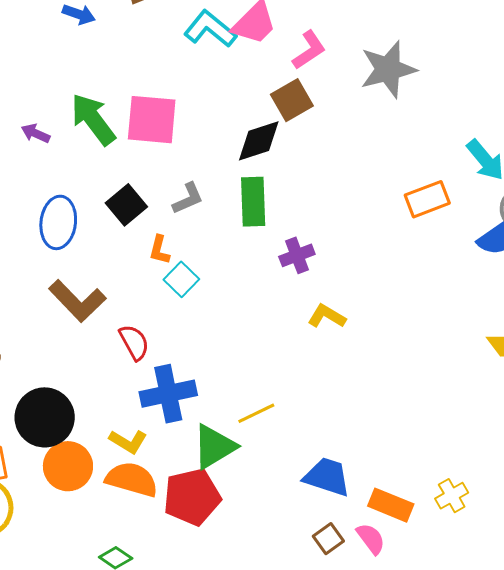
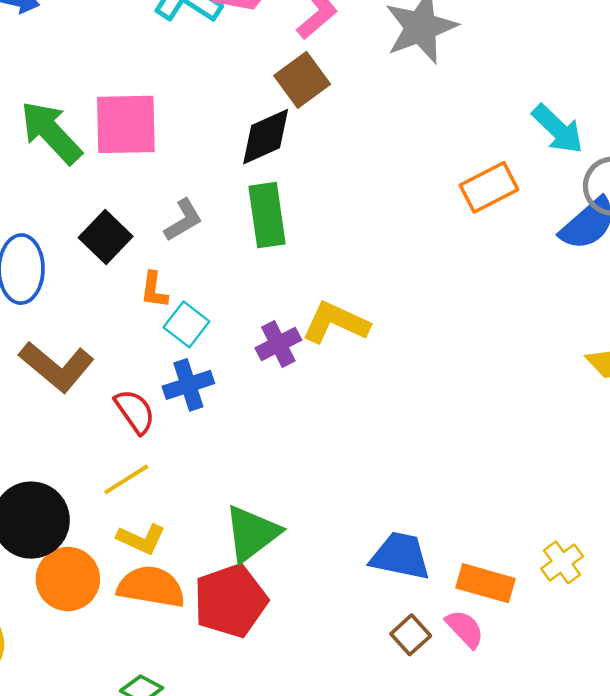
purple cross: (297, 255) -> (278, 344), moved
yellow L-shape: (327, 316) -> (336, 323), moved, size x1.4
blue cross: (168, 394) -> (188, 385), moved, size x0.7
yellow line: (256, 413) -> (126, 479), moved

